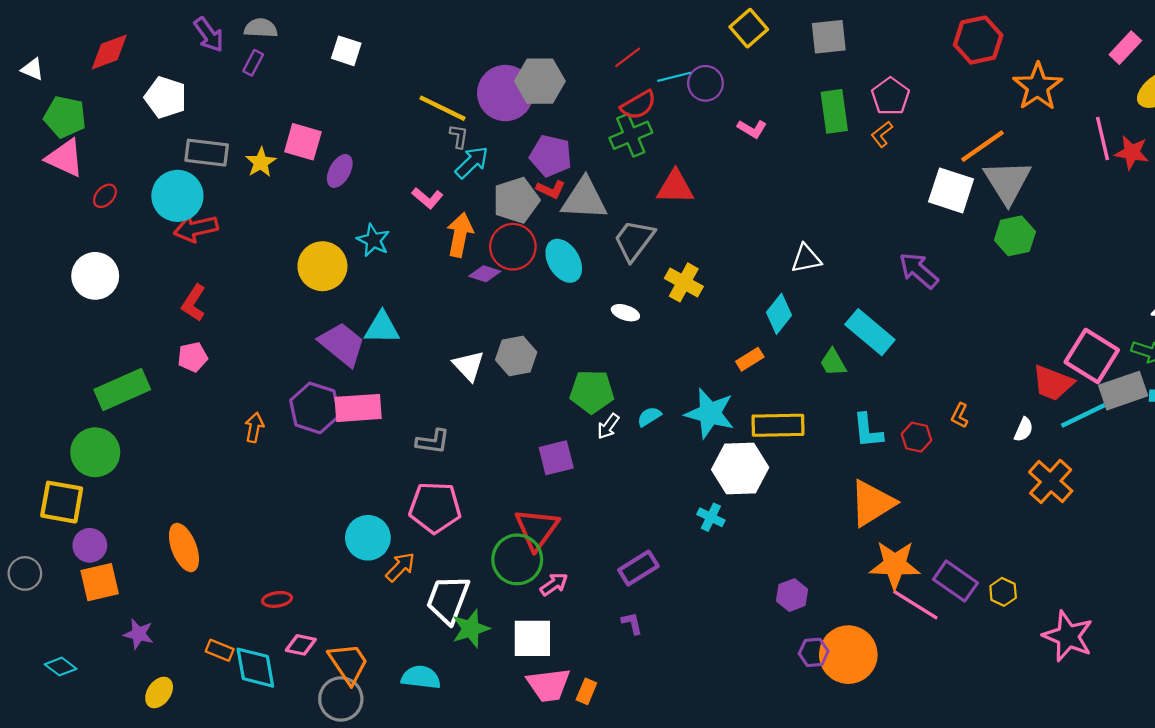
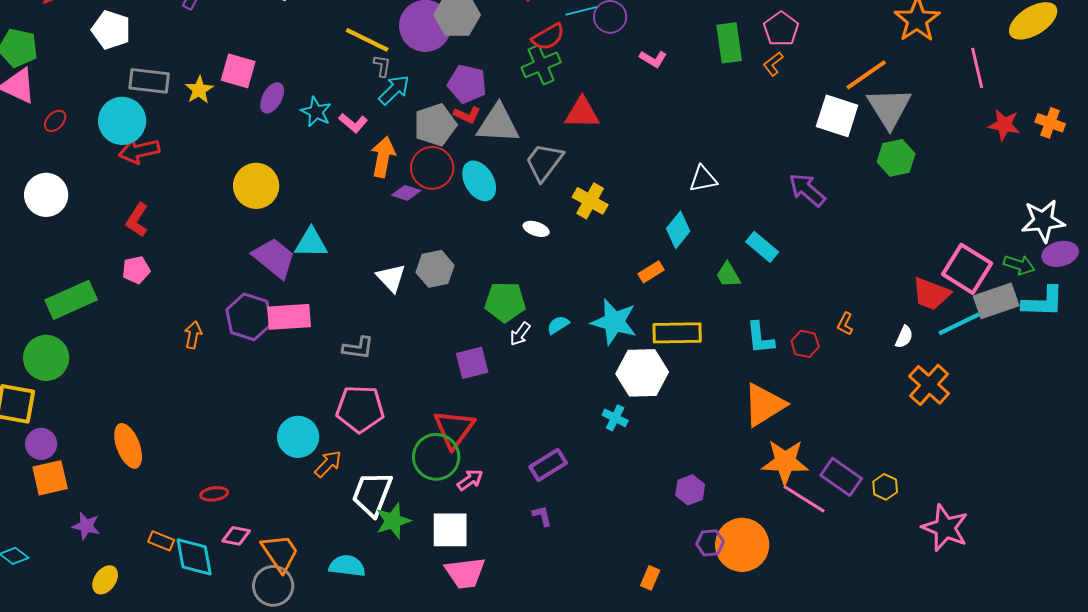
red star: (1132, 153) -> (1004, 125), moved
cyan star: (373, 240) -> (316, 112), moved
cyan rectangle: (870, 332) -> (762, 247), size x0.7
orange rectangle: (586, 691) -> (650, 578), moved

